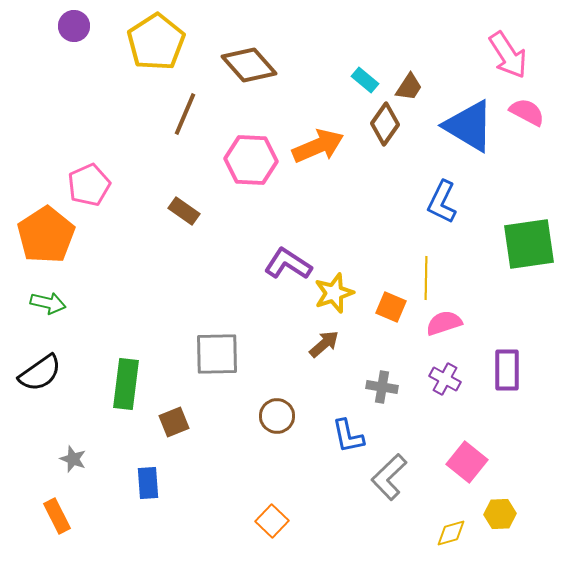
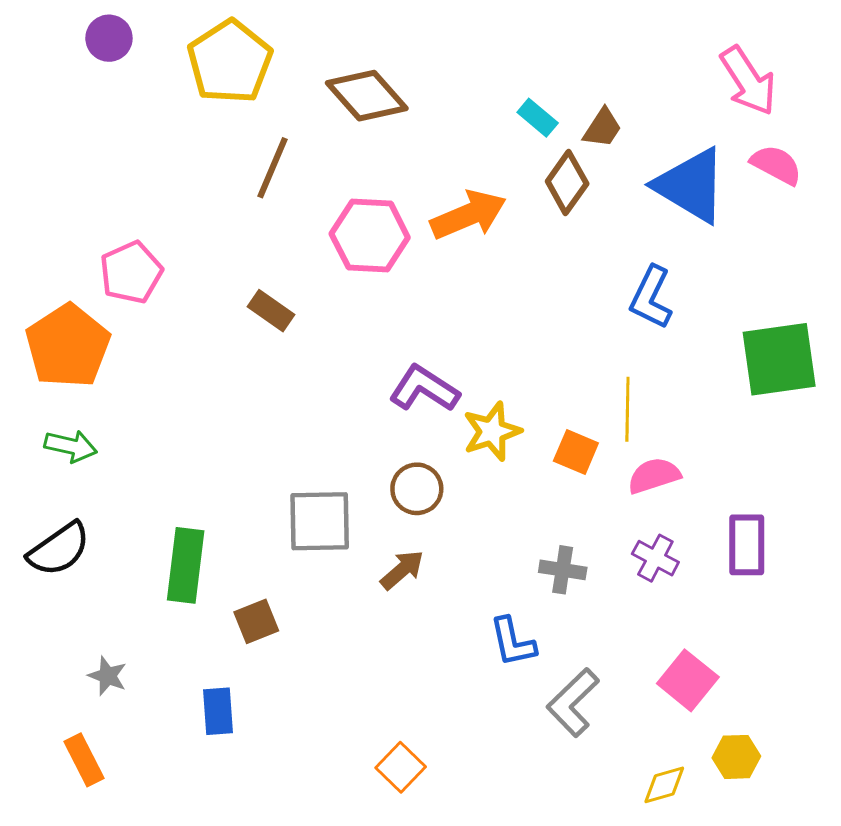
brown arrow: (324, 344) -> (402, 570), moved
brown circle: (277, 416) -> (417, 489), moved

